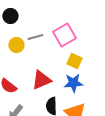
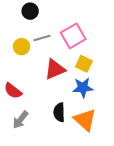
black circle: (10, 16) -> (30, 11), moved
red triangle: (41, 80) -> (55, 69), moved

